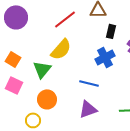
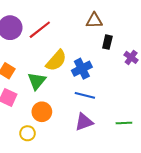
red line: (65, 19) -> (40, 30), moved
blue cross: (105, 57) -> (82, 69), moved

